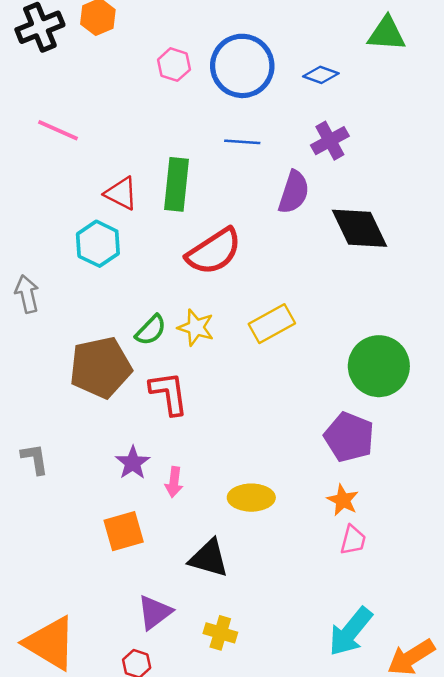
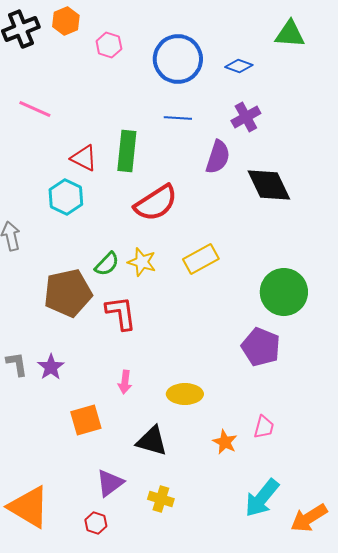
pink hexagon: (174, 65) -> (109, 45), moved
purple star: (133, 463) -> (51, 367), moved
orange star: (343, 500) -> (225, 442), moved

